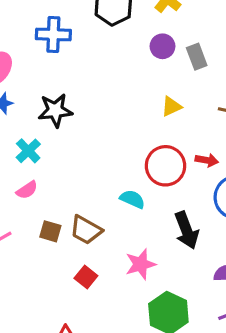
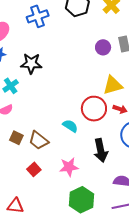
blue cross: (53, 34) -> (38, 16), turned -30
purple circle: (162, 46) -> (103, 47), moved
yellow triangle: (171, 106) -> (113, 85), moved, size x1.5

